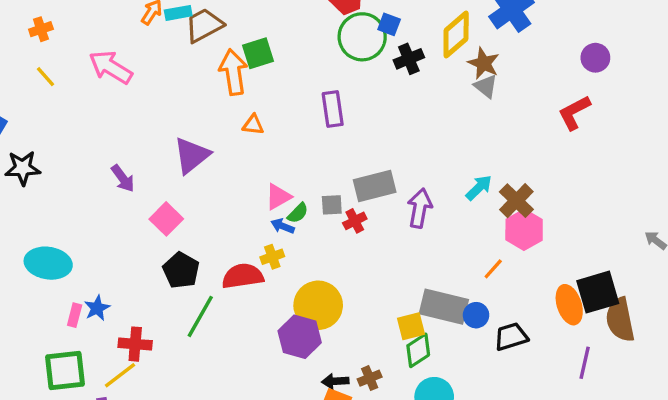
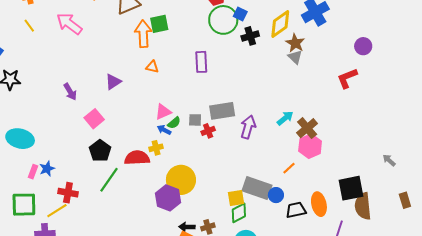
purple triangle: (192, 155) -> (113, 82), size x0.7
orange ellipse: (569, 305) -> (319, 204), moved

